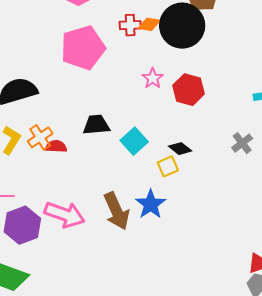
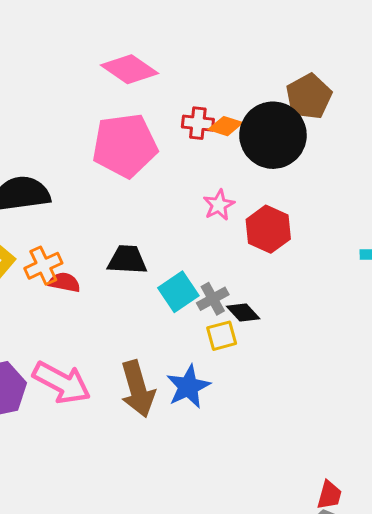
gray cross: (242, 143) -> (213, 299), moved

